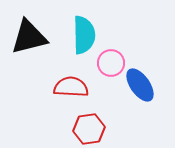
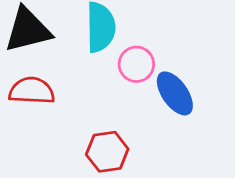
red semicircle: (71, 87) -> (32, 91), moved

